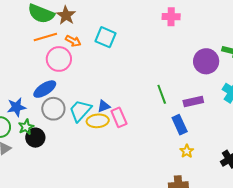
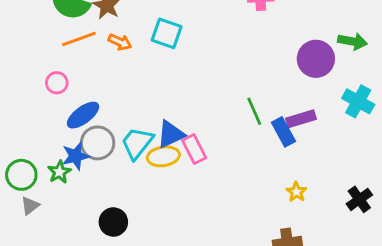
pink circle: (59, 59) -> (57, 83), moved, size x0.6
blue triangle: (104, 106) -> (171, 134), size x1.5
blue star: (16, 107) -> (76, 156), moved
blue rectangle: (180, 125) -> (283, 132), moved
black circle: (35, 138) -> (113, 222), moved

